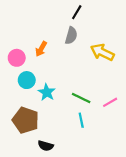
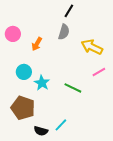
pink circle: (17, 58) -> (13, 34), moved
pink line: (110, 102) -> (99, 72), moved
cyan line: (81, 120) -> (61, 125), moved, turned 56

